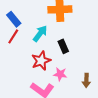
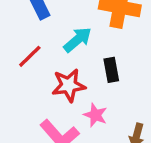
red line: (13, 36) -> (30, 56), moved

